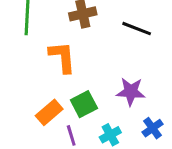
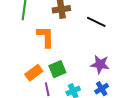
purple star: (131, 92) -> (100, 64), moved

